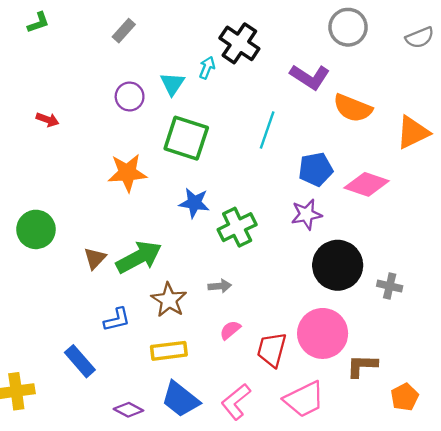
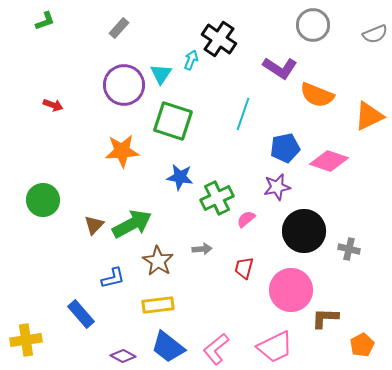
purple circle: (130, 97) -> (124, 85), size x1.6
pink semicircle: (230, 330) -> (246, 219), moved
red trapezoid: (272, 350) -> (244, 268), moved, size x0.7

